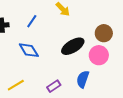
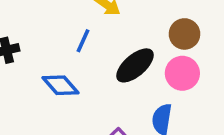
blue line: (32, 21) -> (83, 41), moved

